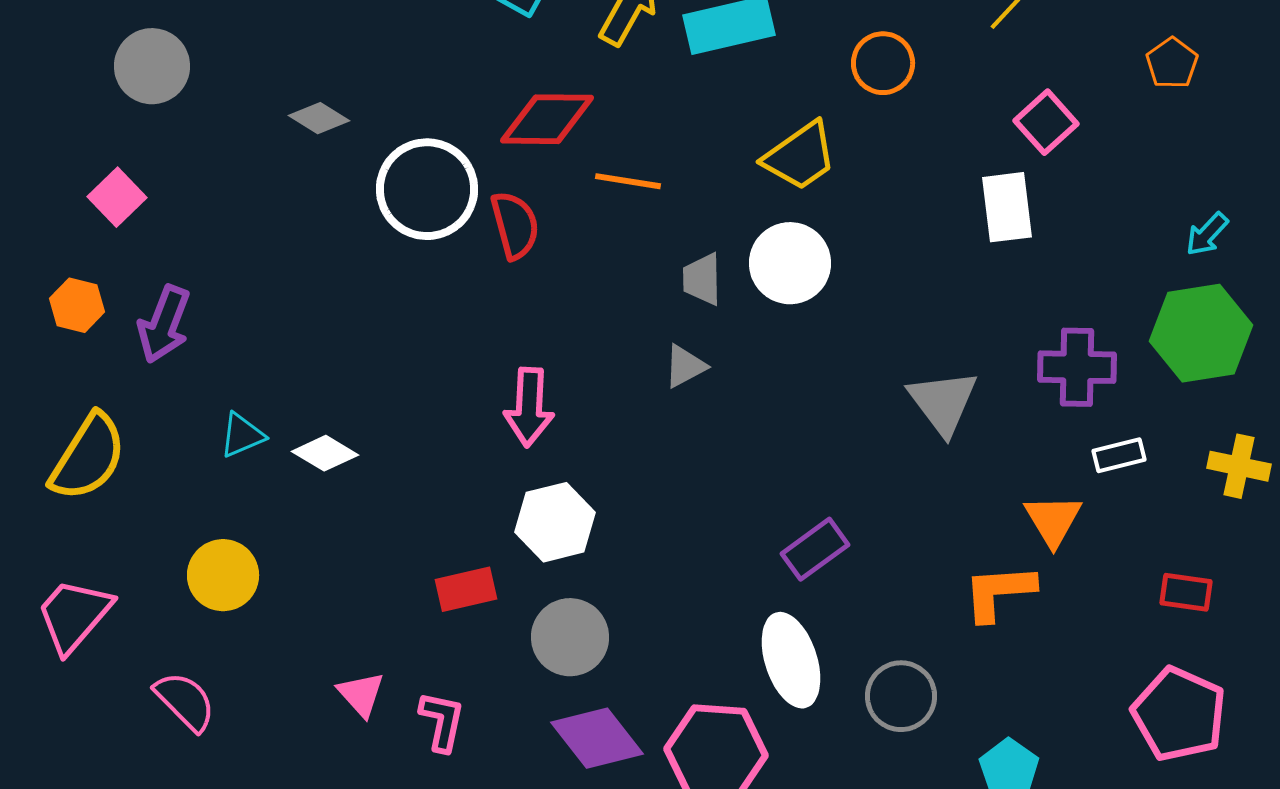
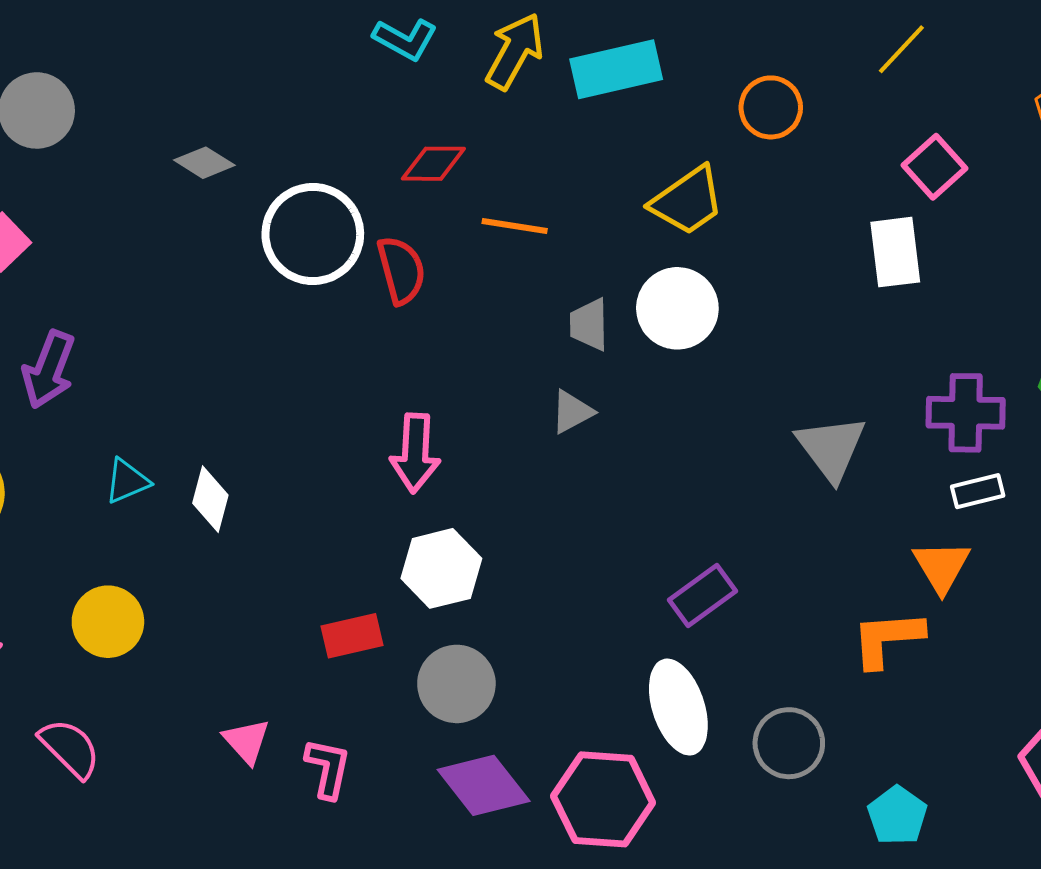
red diamond: (547, 119) -> (433, 164), size x0.7
white diamond: (325, 453) -> (210, 499), turned 74
white rectangle: (1119, 455) -> (978, 491), moved

